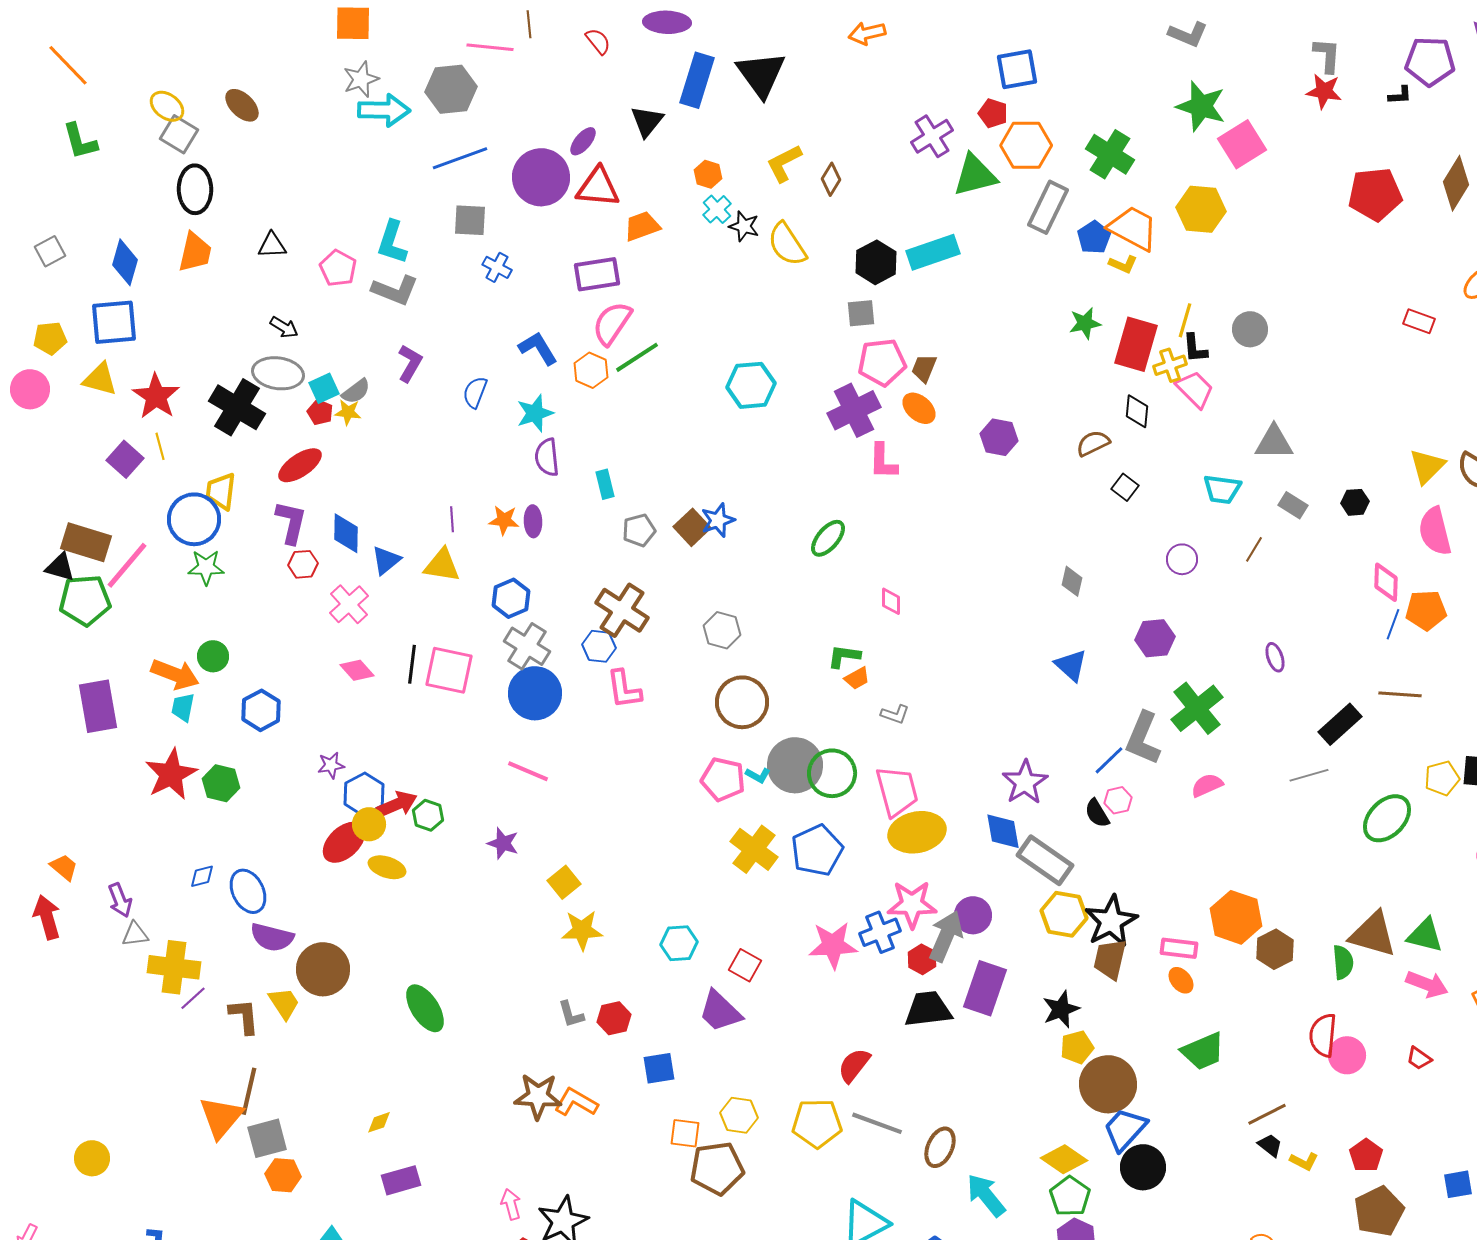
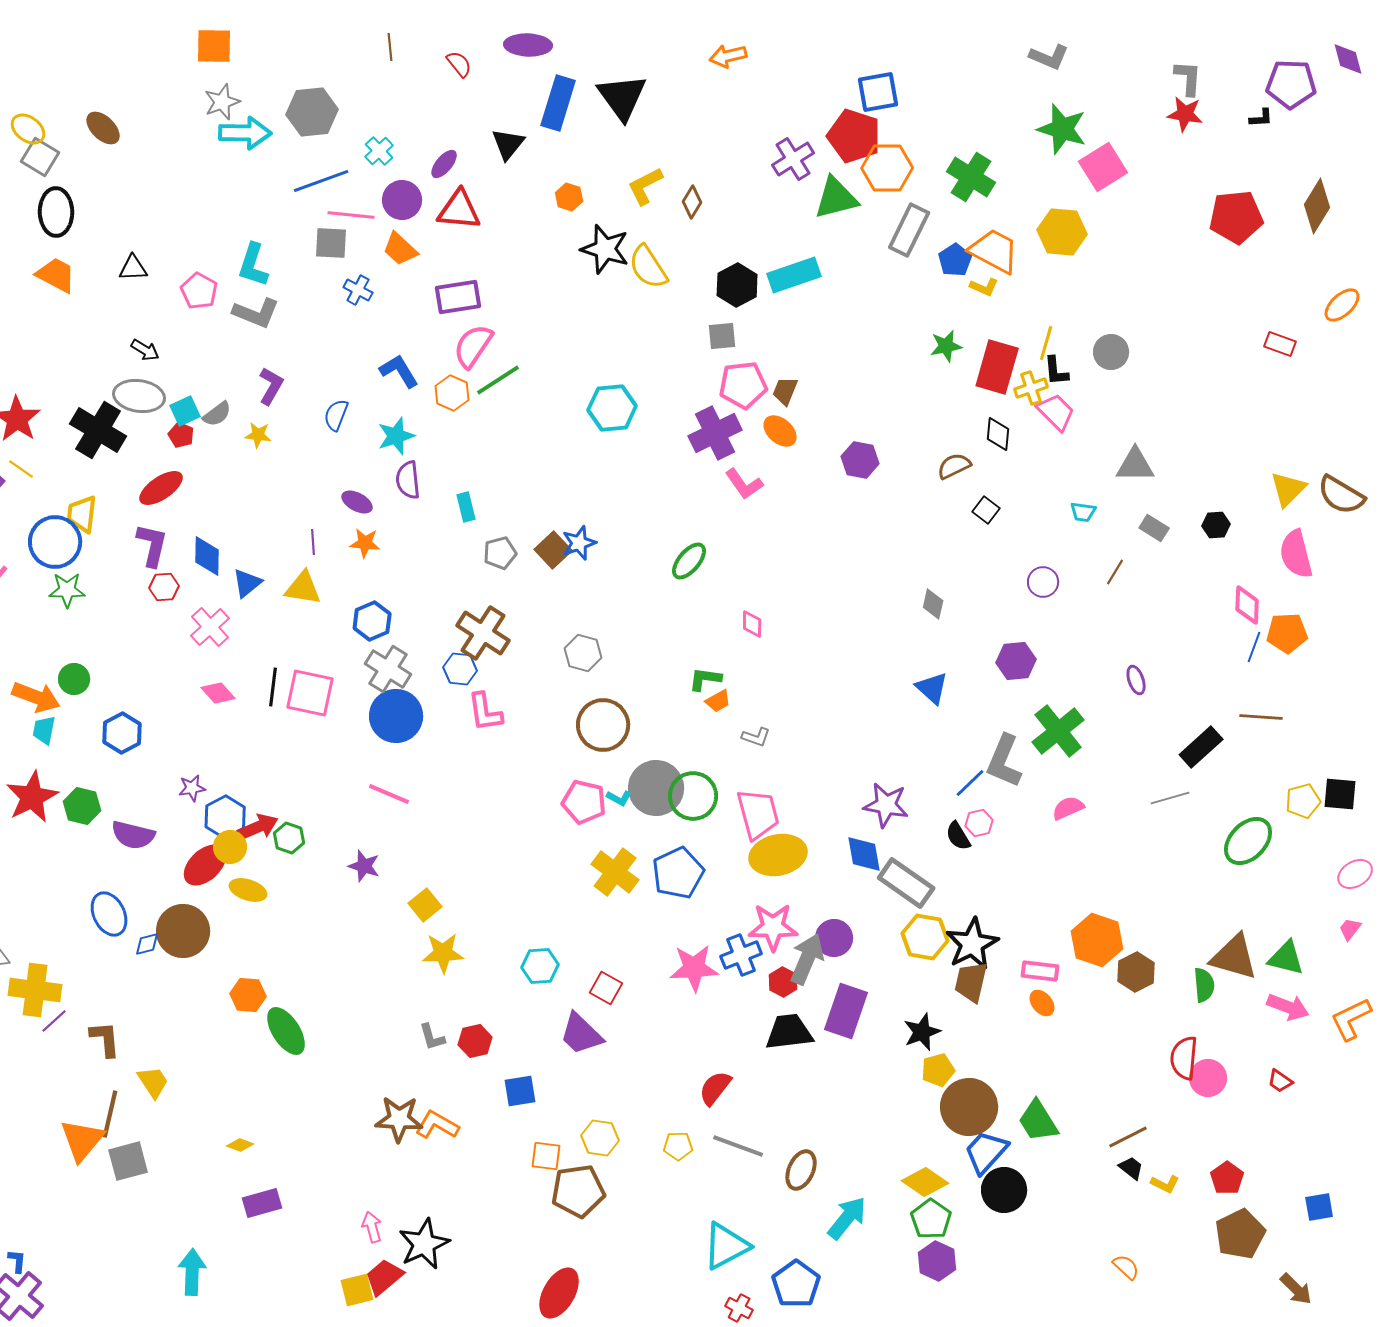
pink line: (490, 47) -> (351, 215), moved
red pentagon: (993, 113) -> (854, 136), size x1.8
purple circle: (541, 177) -> (402, 200), size x0.7
cyan cross: (717, 209) -> (379, 151), moved
orange trapezoid: (642, 226) -> (400, 249), moved, turned -117
black star: (744, 226) -> (605, 249), size x1.6
orange trapezoid: (195, 252) -> (56, 275), turned -75
yellow star: (348, 412) -> (258, 435), moved
yellow line: (160, 446) -> (21, 469), turned -40
pink L-shape: (883, 461) -> (744, 484), turned -36
cyan trapezoid: (1222, 489) -> (1083, 512), size x0.7
purple ellipse: (533, 521) -> (357, 502), moved, turned -60
purple star: (1025, 782) -> (886, 805), turned -30
blue diamond: (202, 876) -> (147, 944), moved
purple semicircle: (272, 937) -> (133, 835), moved
brown circle: (323, 969) -> (183, 931), moved
yellow trapezoid: (284, 1003) -> (153, 1082), moved
green trapezoid: (1203, 1051) -> (1038, 1121), moved, turned 81
yellow diamond: (379, 1122) -> (240, 1145), turned 40
yellow pentagon: (817, 1123) -> (678, 1146), size x0.6
orange hexagon: (283, 1175) -> (248, 995), moved
cyan arrow: (986, 1195) -> (847, 1218), turned 78

